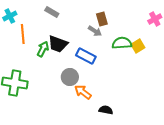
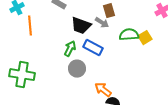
black trapezoid: (58, 44) -> (81, 26), moved
green arrow: (43, 49) -> (70, 49), moved
orange arrow: (83, 92) -> (103, 90), moved

